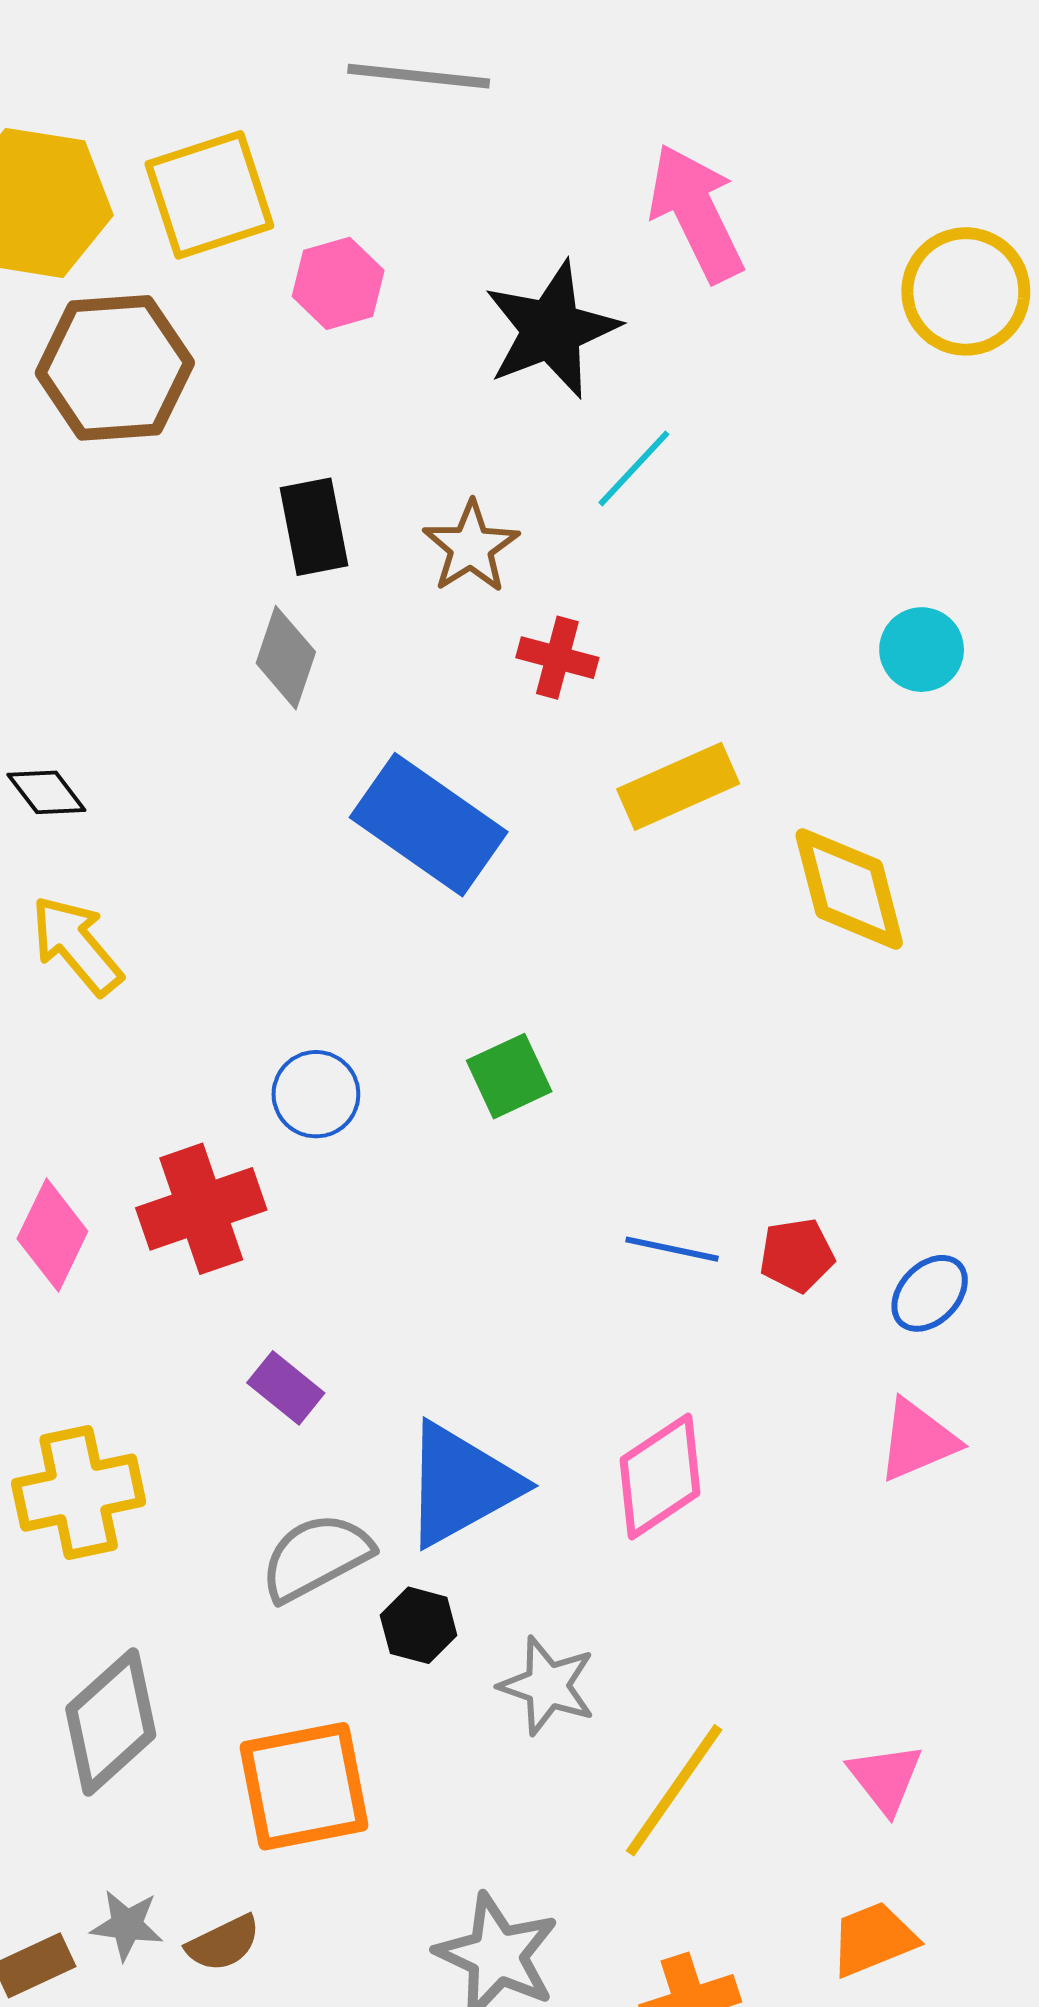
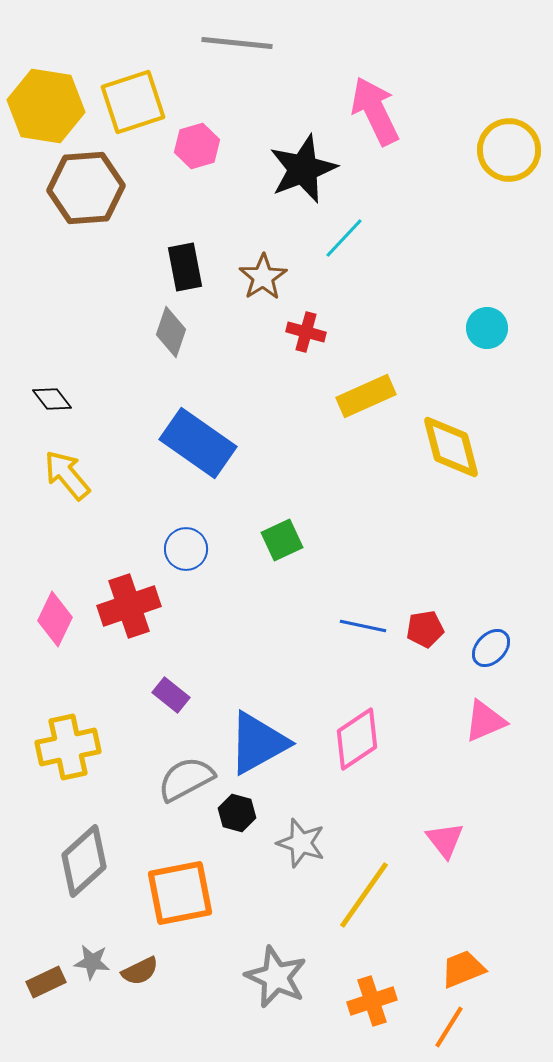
blue rectangle: (429, 825) -> (198, 443), moved
pink triangle: (885, 1778) -> (445, 840), moved

